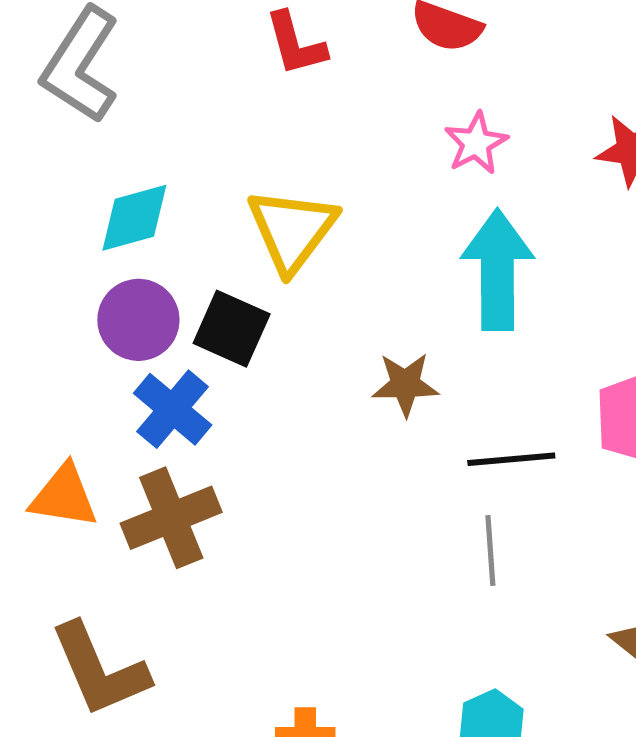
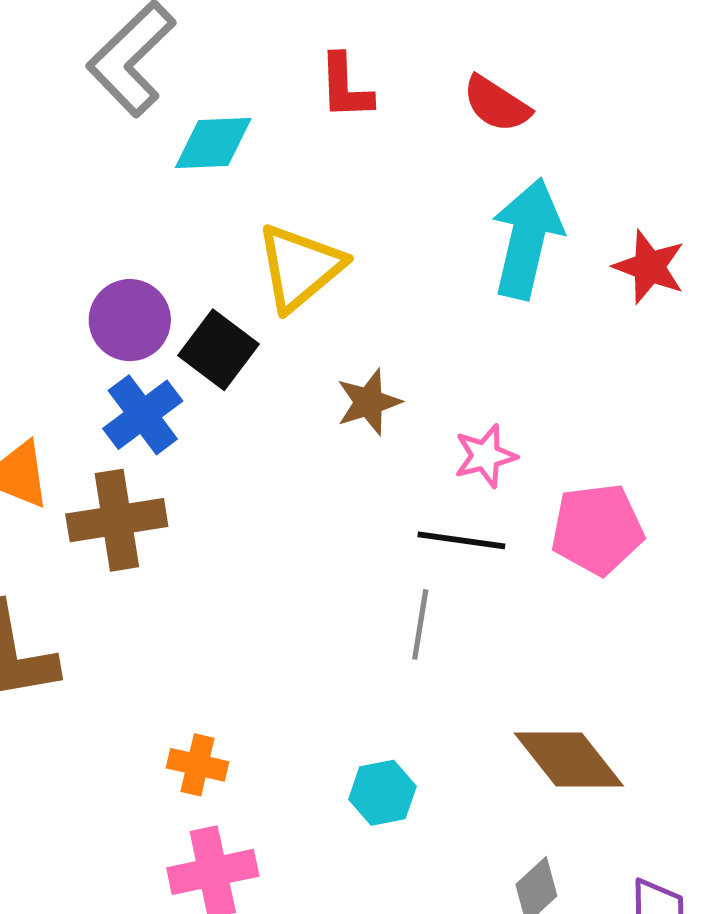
pink star: (476, 143) -> (485, 456), moved
cyan diamond: (134, 218) -> (213, 143), moved
cyan arrow: (497, 270) -> (527, 239), moved
brown star: (405, 384) -> (369, 402), moved, turned -30

